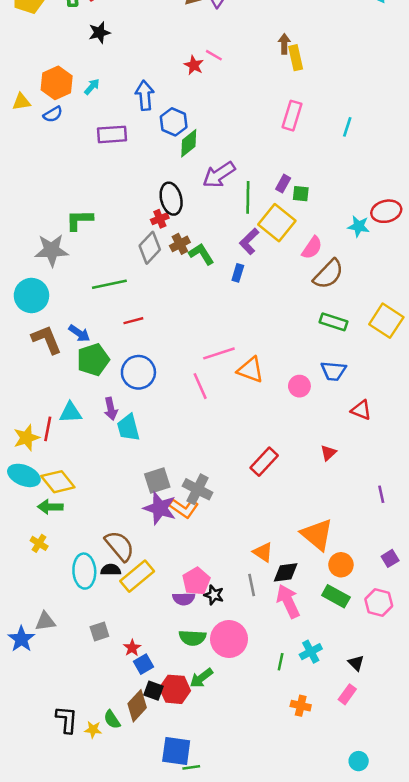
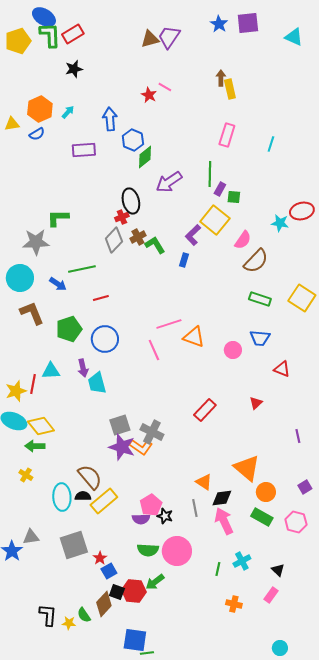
green line: (248, 197) -> (210, 174), moved
blue arrow: (79, 333) -> (58, 284), moved
gray square: (99, 631) -> (74, 545), size x1.8

